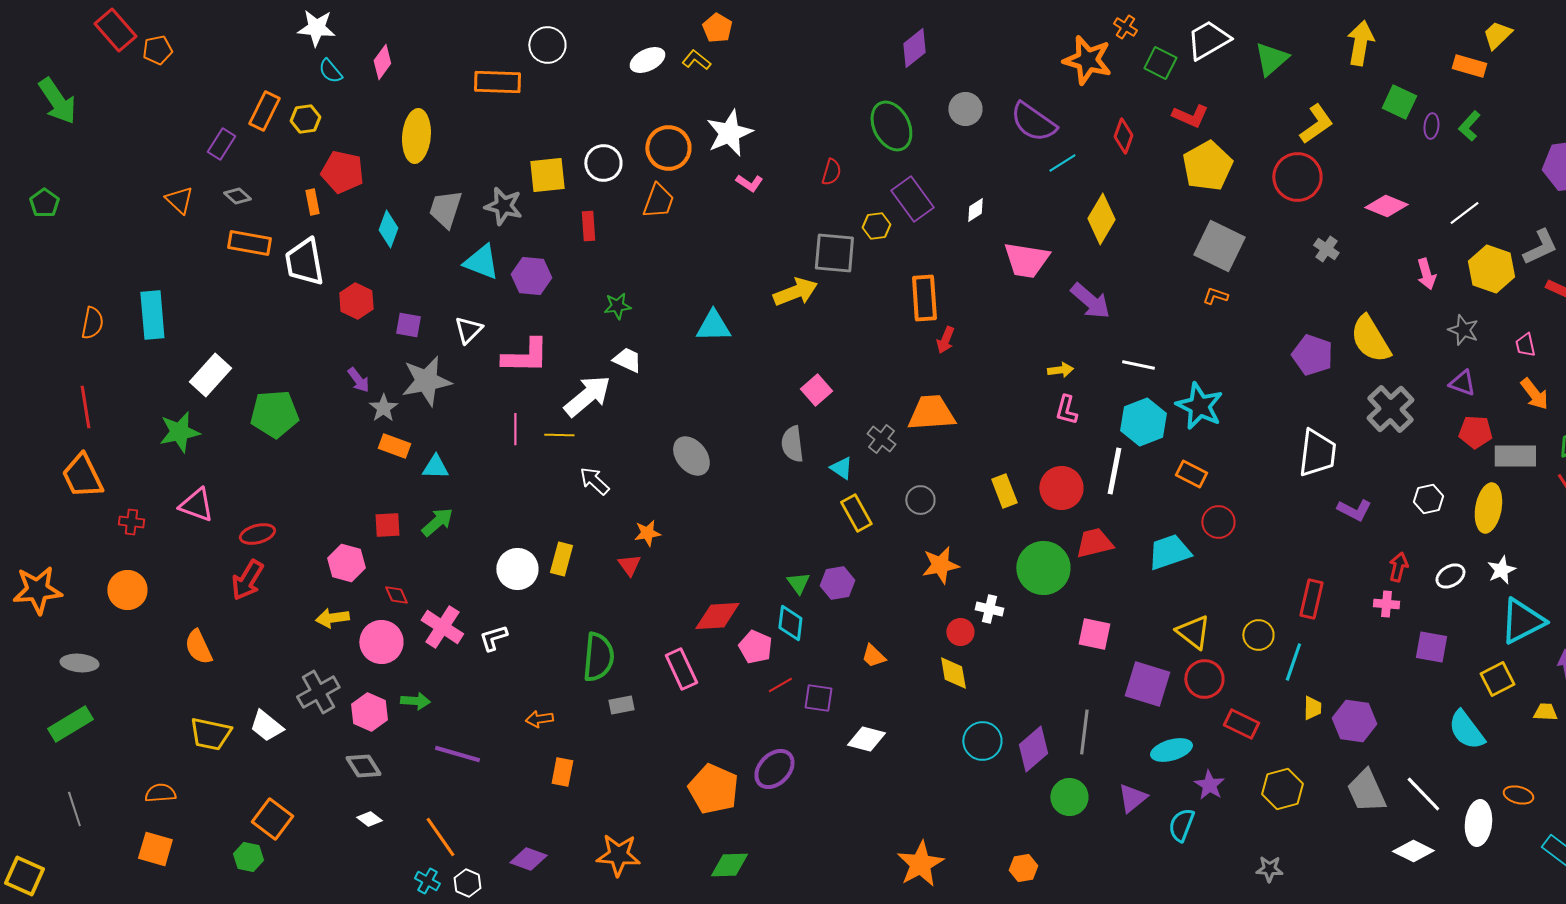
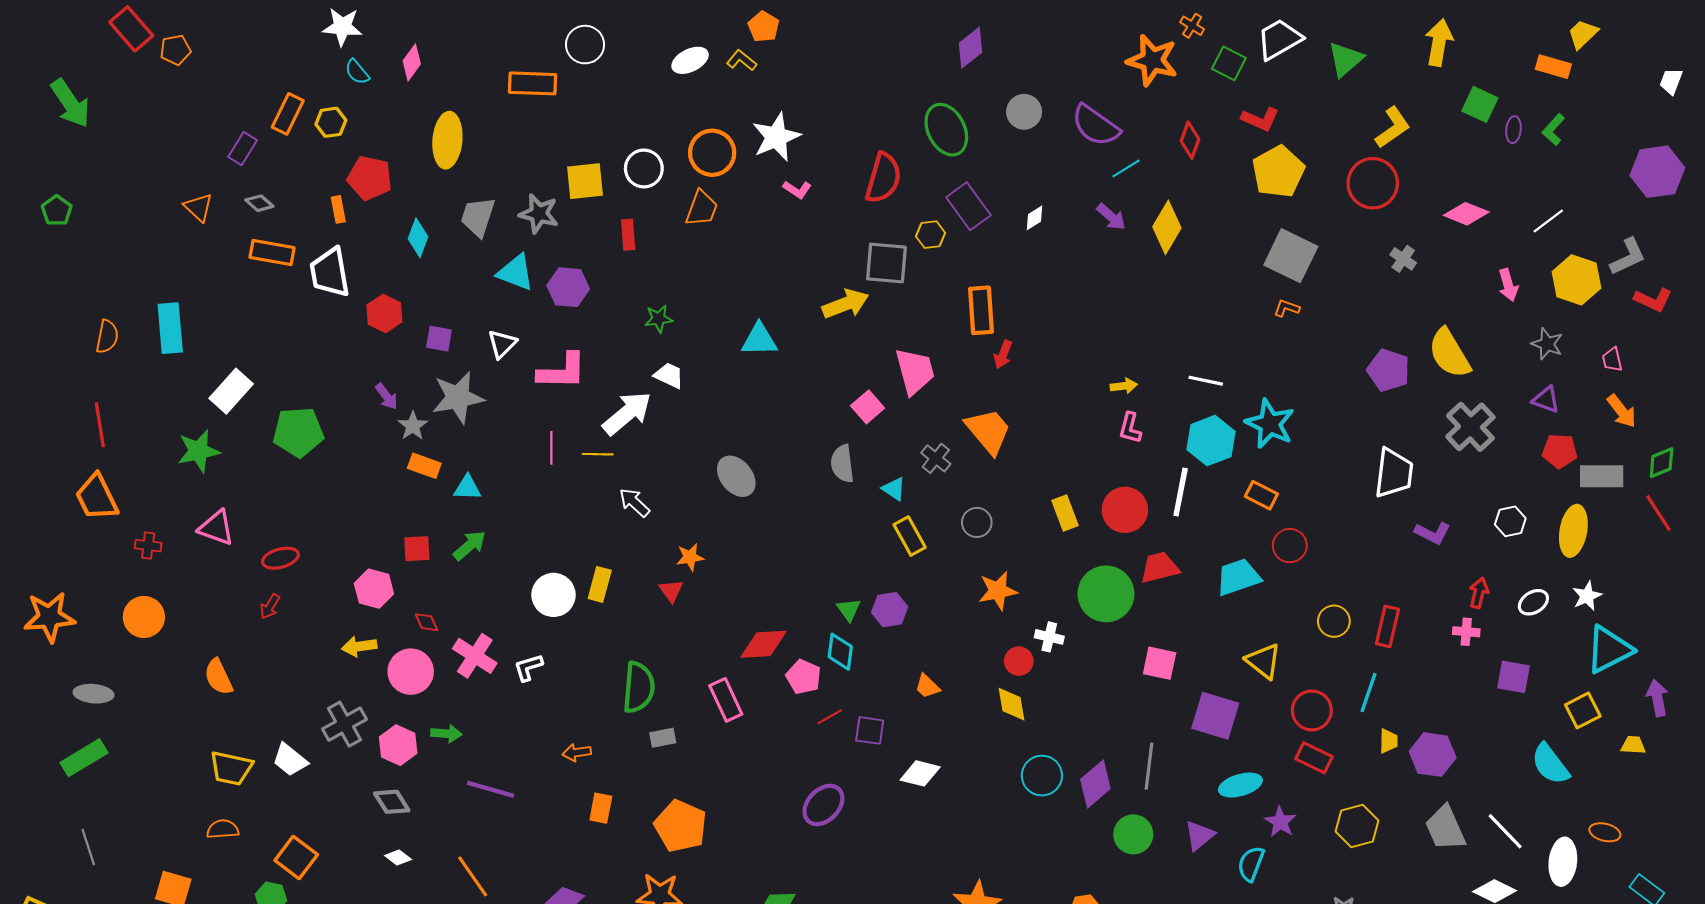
red semicircle: (831, 172) -> (883, 178), size x1.8
pink trapezoid: (1026, 260) -> (915, 371), moved, turned -114
purple arrow: (1090, 301) -> (1111, 217), moved, size x0.7
orange trapezoid: (931, 413) -> (988, 431), turned 54
red arrow: (247, 580) -> (270, 606), size x0.6
yellow circle: (1258, 635) -> (1334, 621), moved
red circle: (1204, 679) -> (1312, 710), moved
orange pentagon: (713, 789) -> (681, 826), moved
orange semicircle: (160, 793) -> (223, 829), moved

